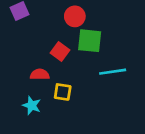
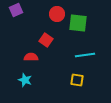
green square: (90, 41) -> (78, 23), moved
yellow square: (63, 92) -> (77, 80), moved

